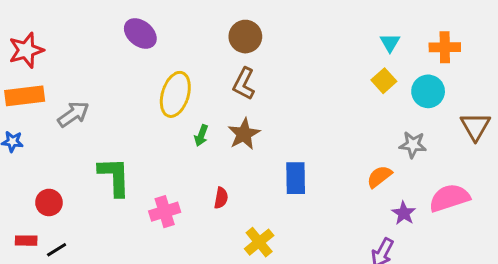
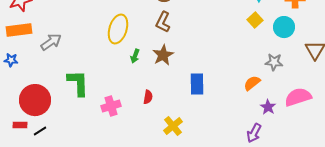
red circle: (49, 202) -> (35, 100), size x1.8

